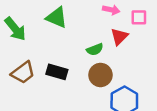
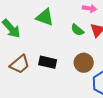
green semicircle: (95, 49) -> (77, 30), moved, turned 64

